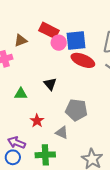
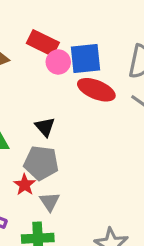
gray pentagon: (76, 110) -> (41, 163), moved
gray triangle: (62, 133) -> (50, 202), moved, turned 32

